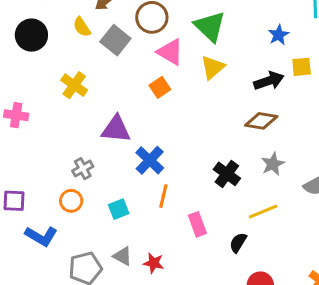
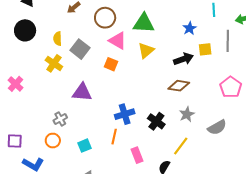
green triangle: (210, 26) -> (144, 23), turned -40
yellow semicircle: (82, 27) -> (58, 39), moved, turned 32
gray square: (115, 40) -> (80, 49), moved
orange square: (160, 87) -> (111, 64), turned -32
pink cross: (16, 115) -> (15, 84), turned 35
blue cross: (150, 160) -> (125, 114), moved, turned 30
yellow line: (263, 211) -> (181, 146), turned -30

